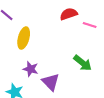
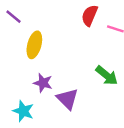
red semicircle: (69, 14) -> (90, 15), turned -48

